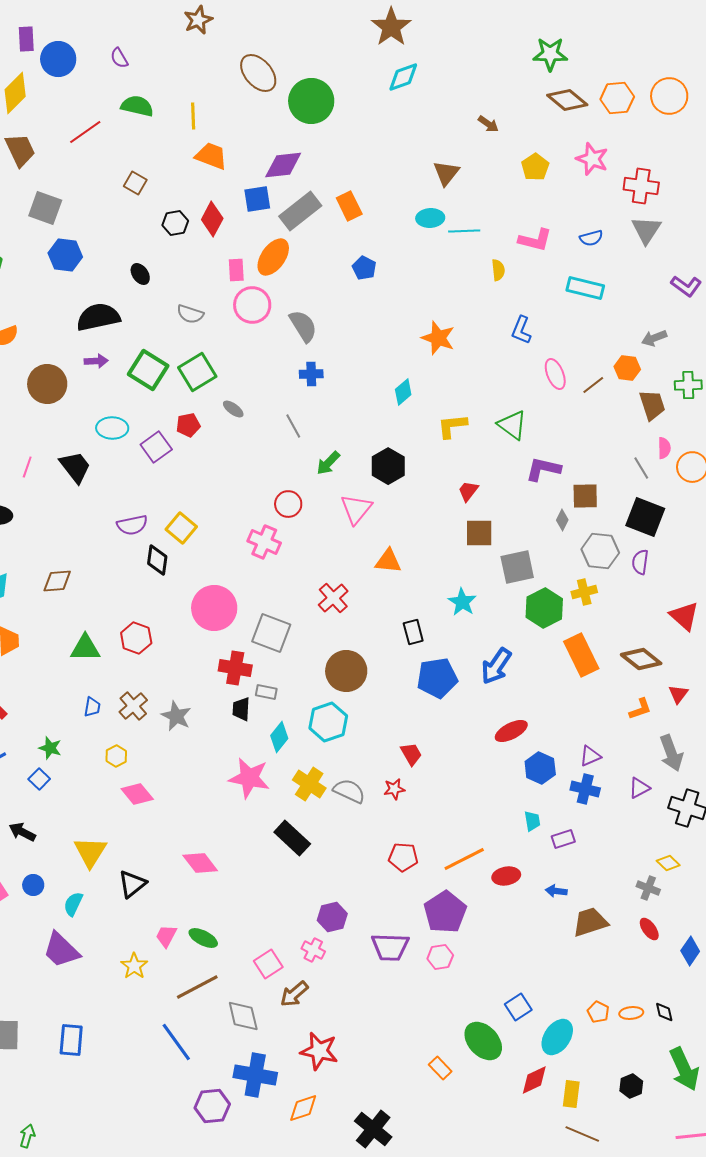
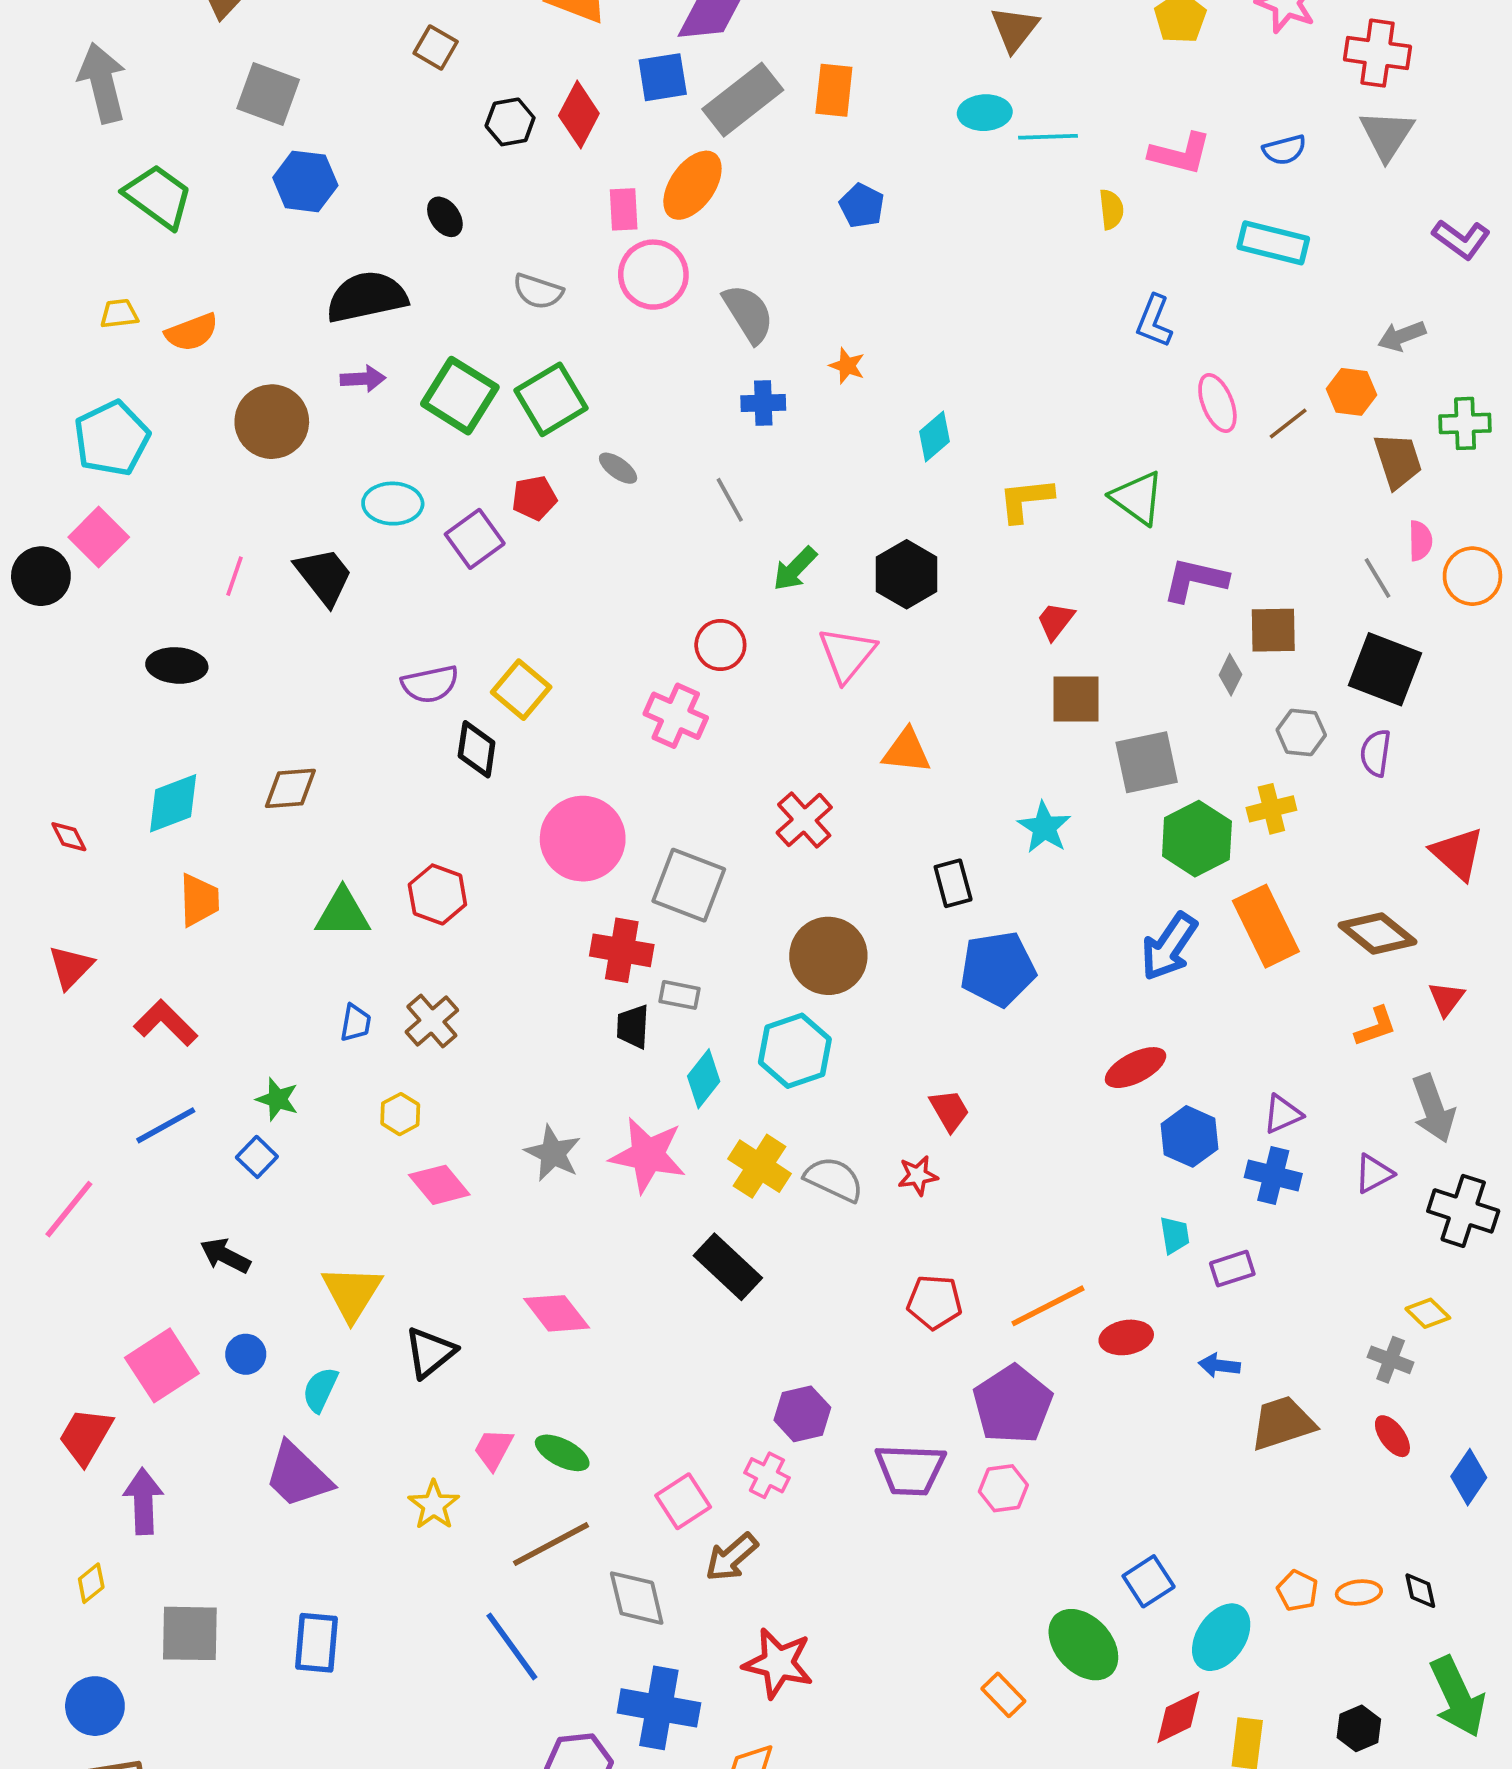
orange rectangle: (349, 206) -> (834, 90), turned 32
orange star: (438, 338) -> (847, 366), moved, size x0.6
gray hexagon: (600, 551) -> (1301, 732), size x0.7
blue arrow: (496, 666) -> (1169, 947), moved
gray star: (176, 716) -> (553, 1153), moved

